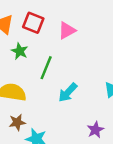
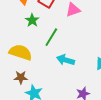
cyan arrow: (68, 92) -> (66, 60), turned 54

